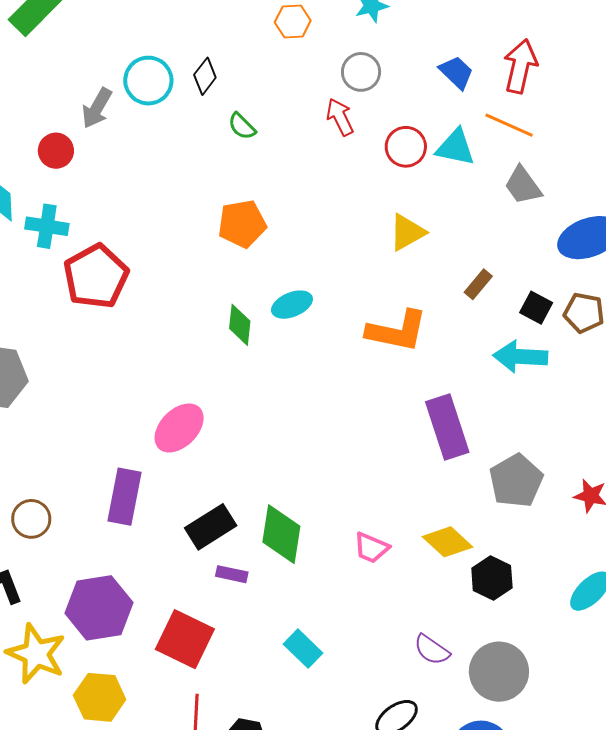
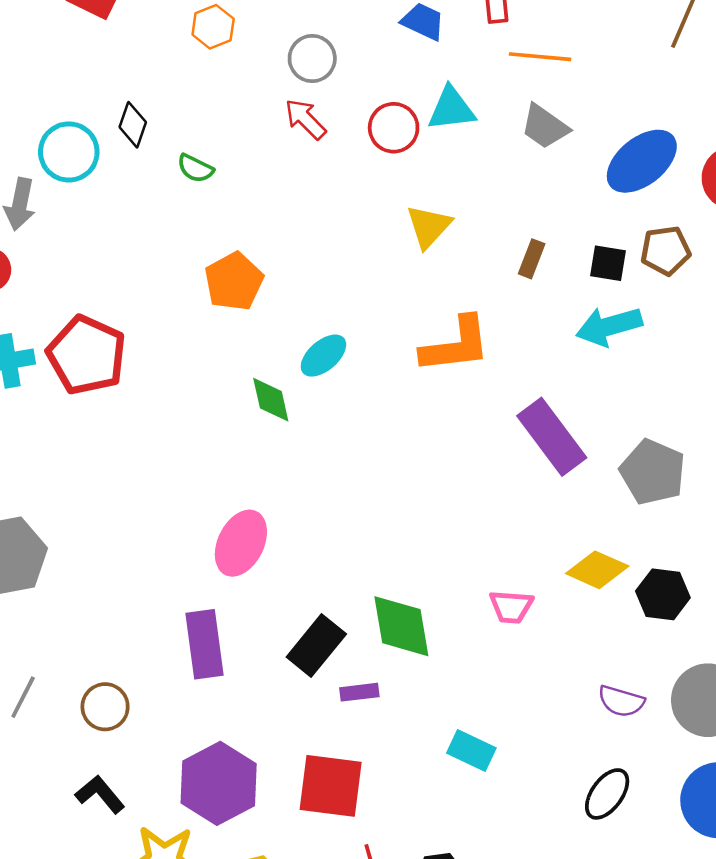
orange line: (509, 125) -> (540, 57), moved
red pentagon: (96, 276) -> (87, 355), moved

